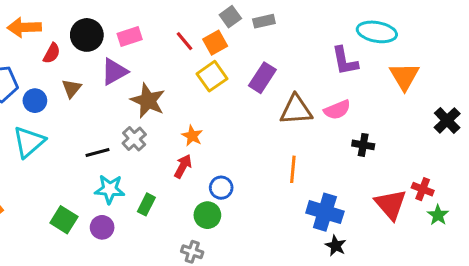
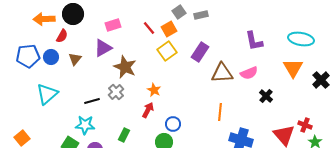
cyan ellipse: (377, 32) -> (301, 39), moved
black circle: (87, 35) -> (73, 14), moved
orange triangle: (404, 76) -> (293, 68), moved
blue circle: (35, 101) -> (51, 57), moved
black cross: (363, 145) -> (266, 96), turned 32
cyan star: (110, 189) -> (85, 125), moved

